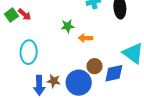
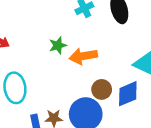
orange arrow: (85, 38) -> (83, 56), size x1.5

